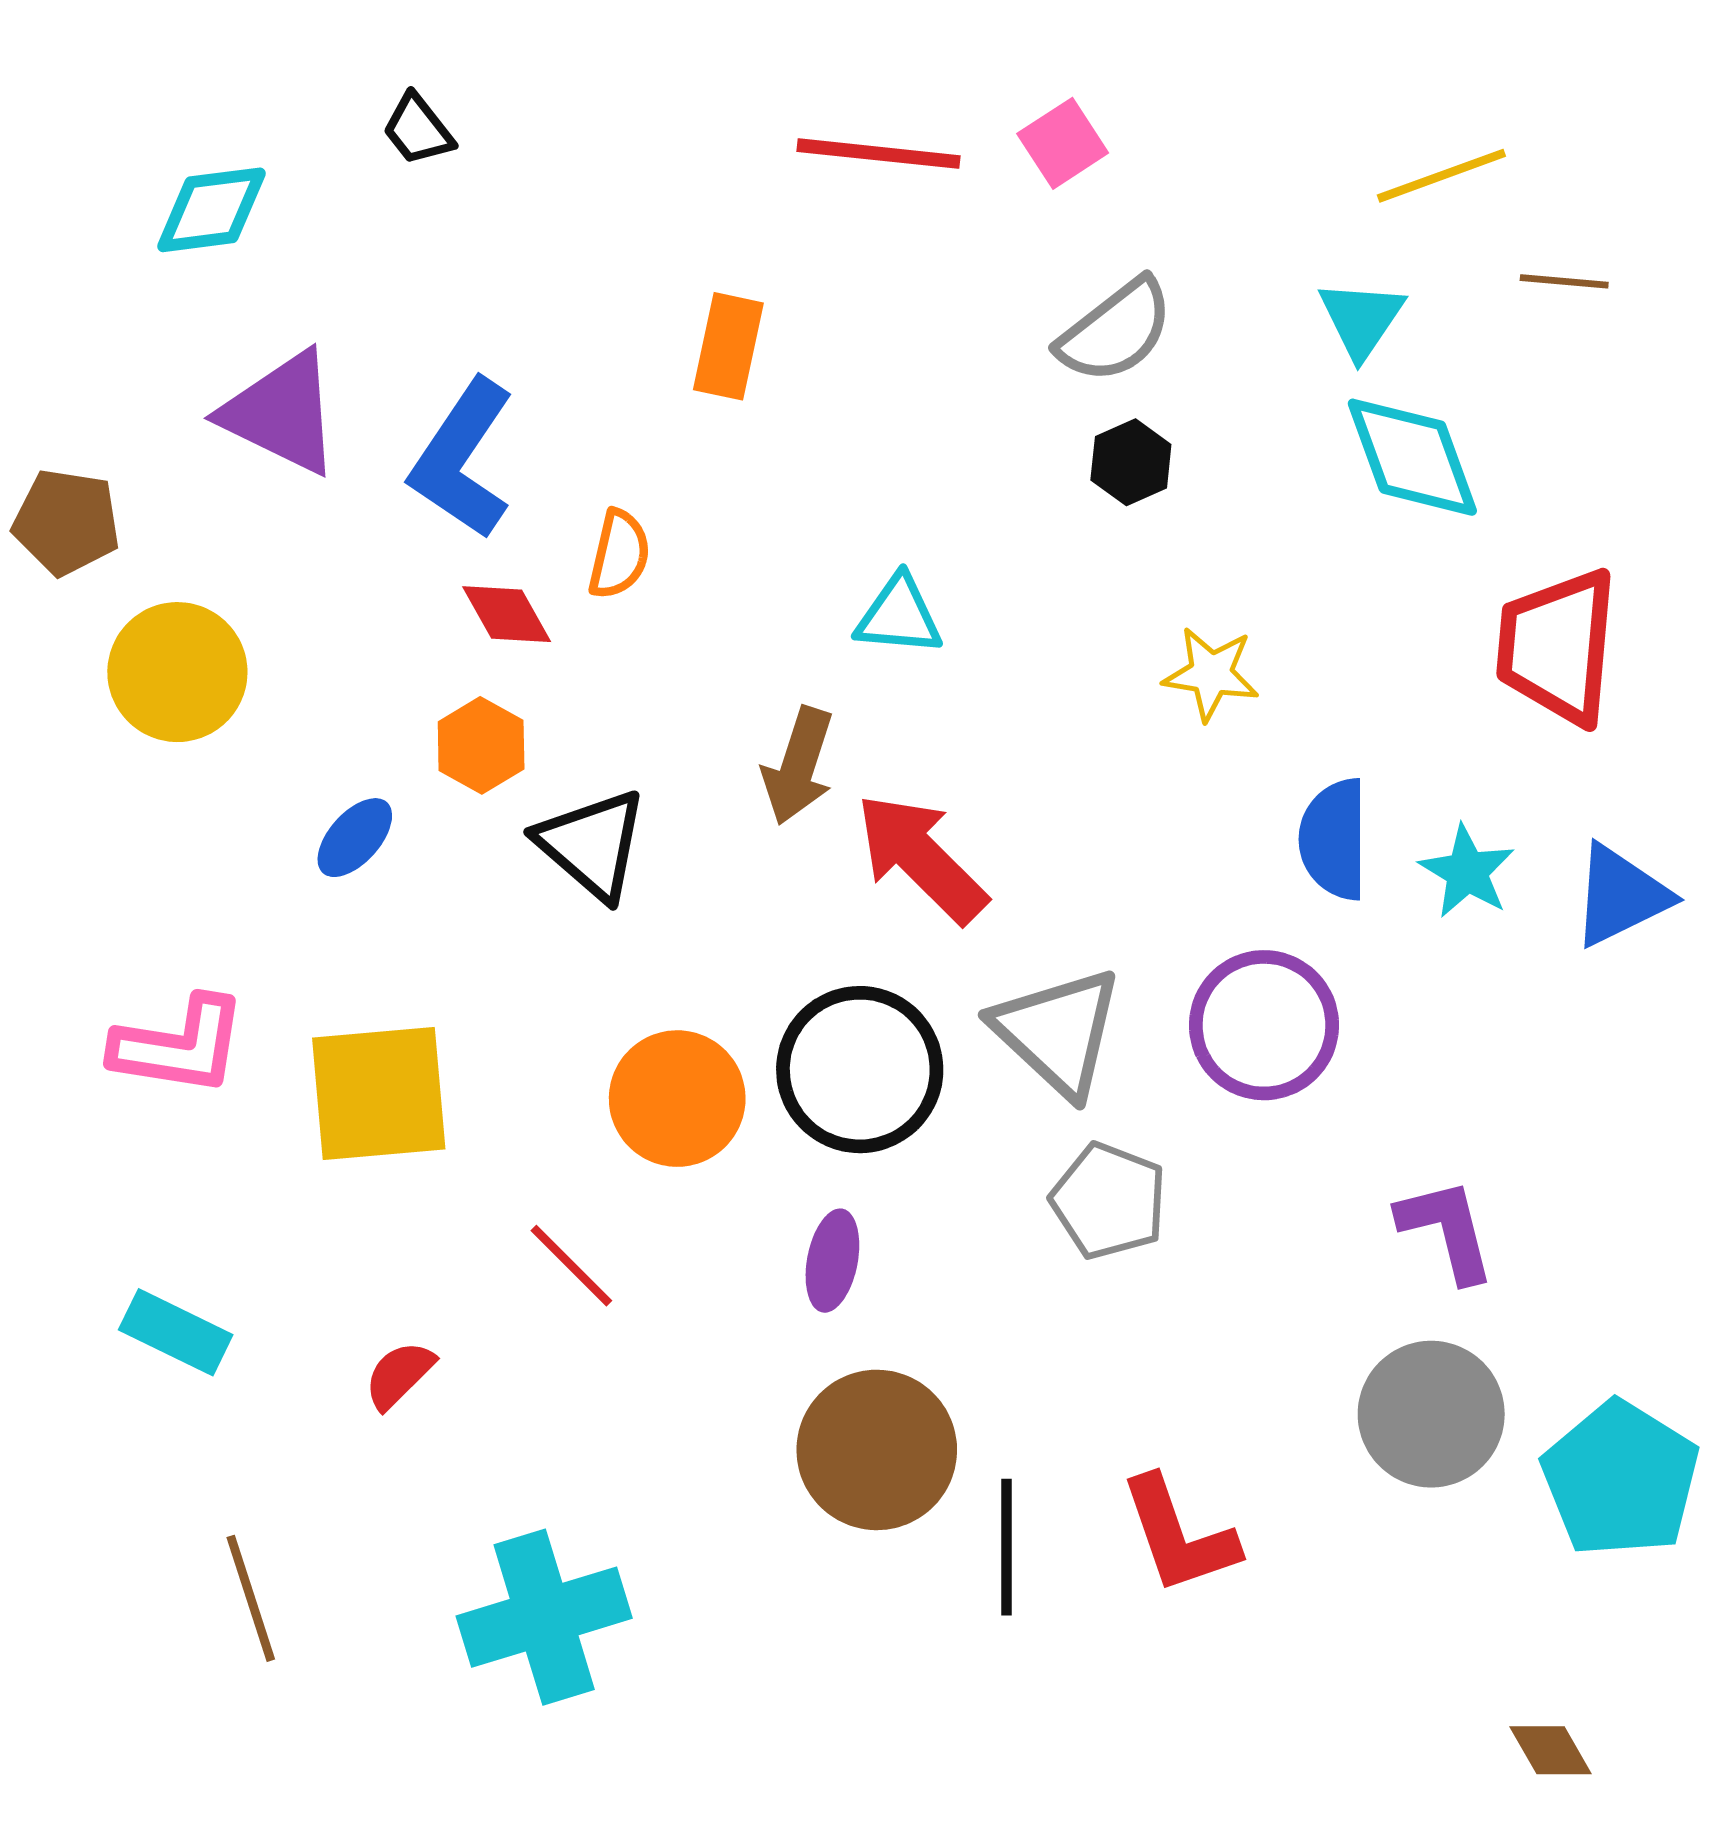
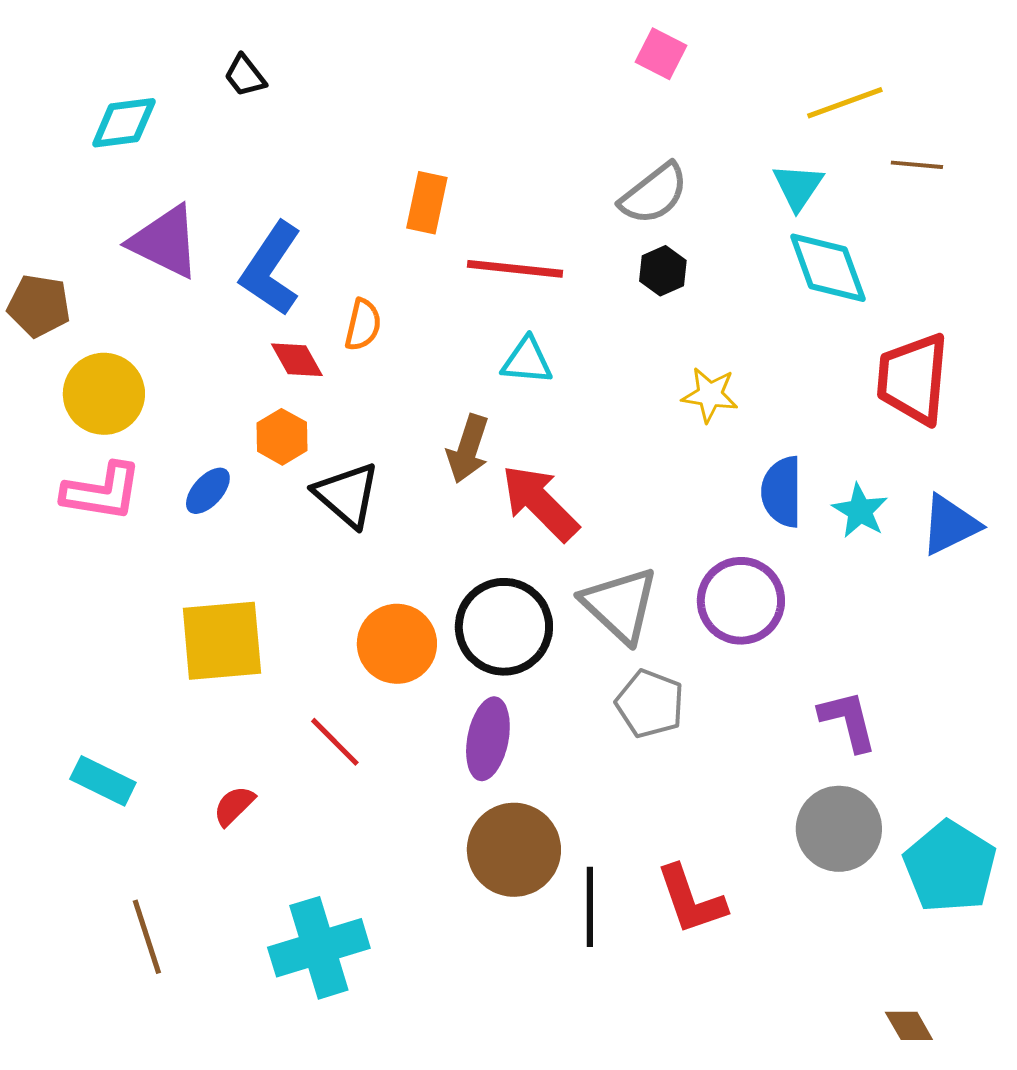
pink square: (1063, 143) -> (661, 54), moved, turned -30
red line: (878, 154) -> (515, 269), moved
pink L-shape: (179, 1046) -> (102, 492), moved
purple ellipse: (832, 1261) -> (488, 739), size x1.4

